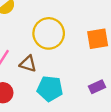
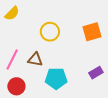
yellow circle: (49, 33) -> (50, 32), size x0.7

